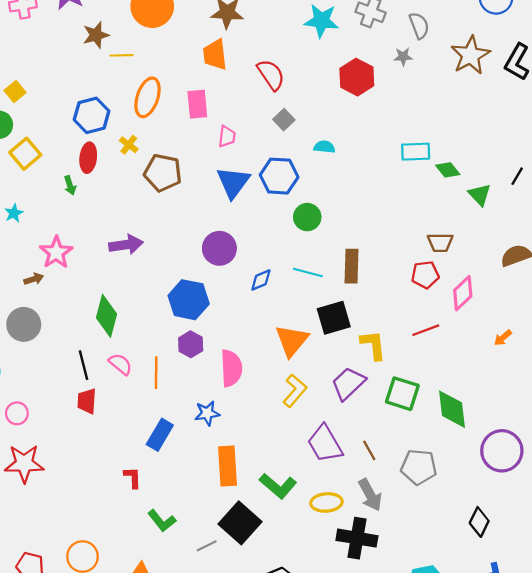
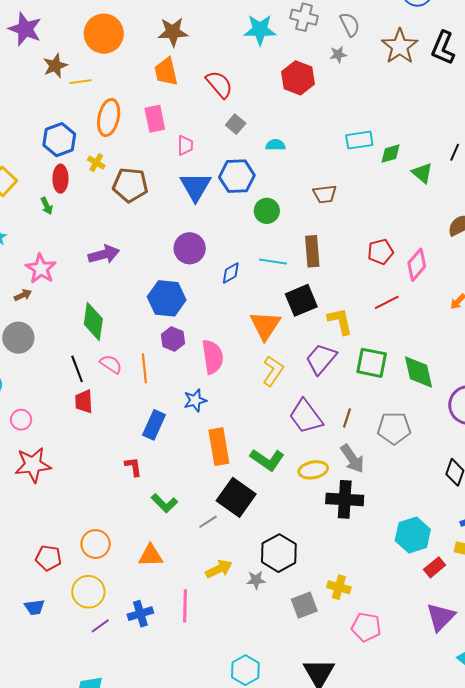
green diamond: (448, 170) -> (391, 154), turned -60
brown trapezoid: (440, 243) -> (325, 194), moved
brown line: (369, 450) -> (347, 418), turned 54

